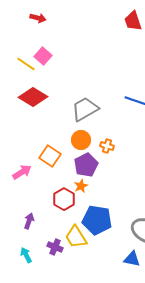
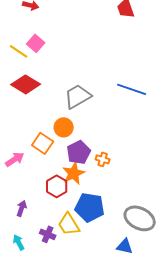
orange circle: (81, 140) -> (64, 127), moved
orange cross: (107, 146) -> (103, 159), moved
orange star: (81, 186) -> (74, 173), size x1.6

